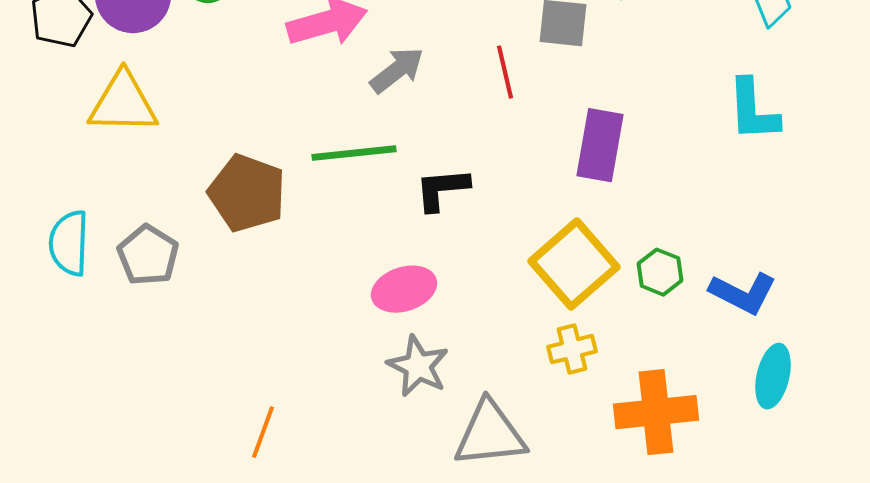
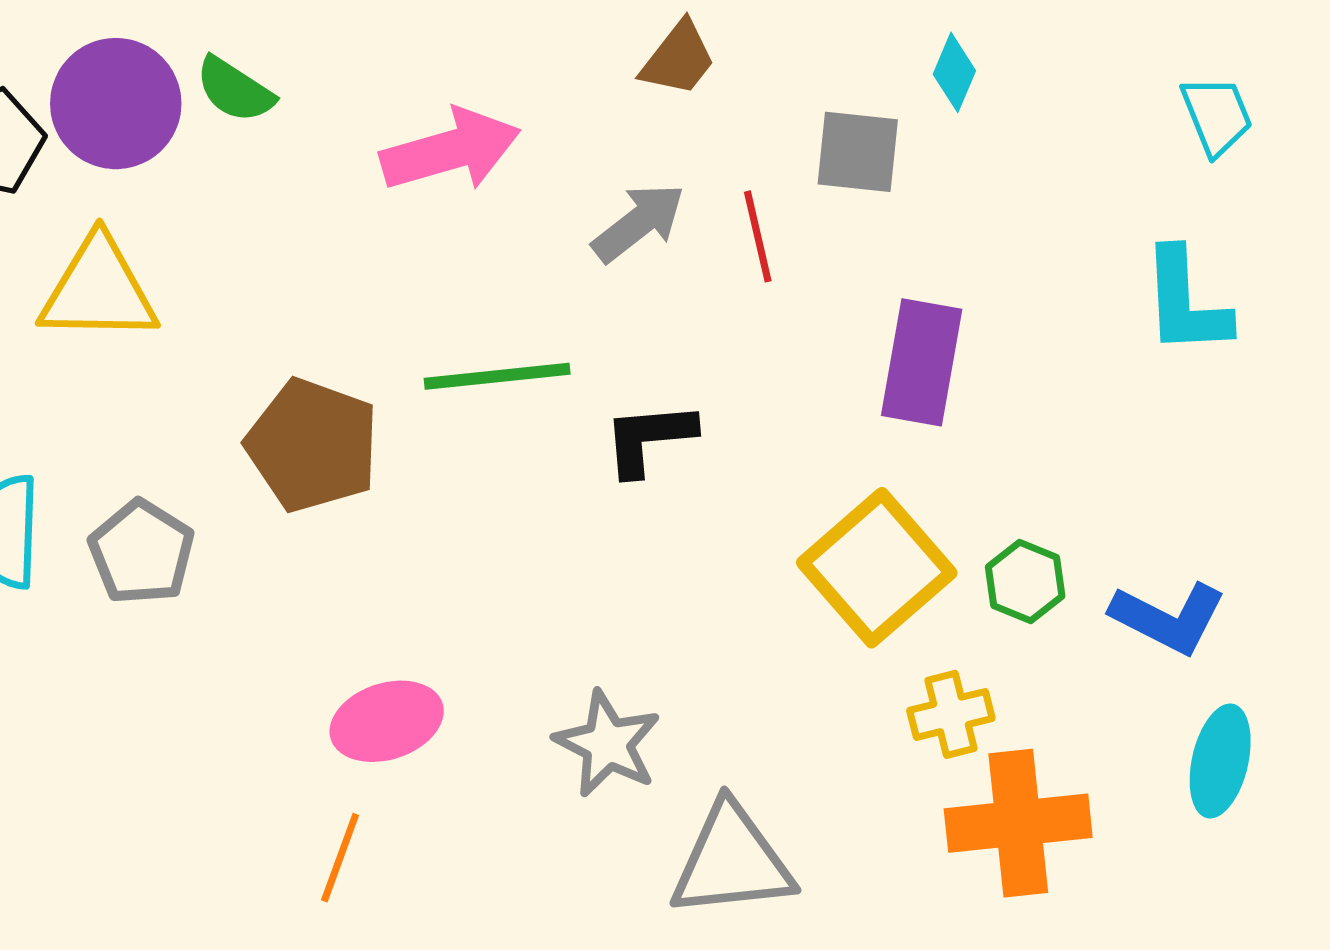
gray arrow: (397, 70) -> (639, 223), moved
pink ellipse: (404, 289) -> (387, 721), moved
yellow cross: (572, 349) -> (951, 714), moved

